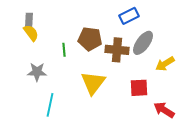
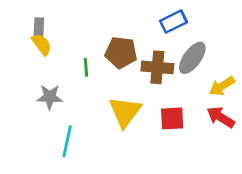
red square: (139, 88) -> (172, 118), moved
red arrow: (164, 110) -> (221, 117), moved

